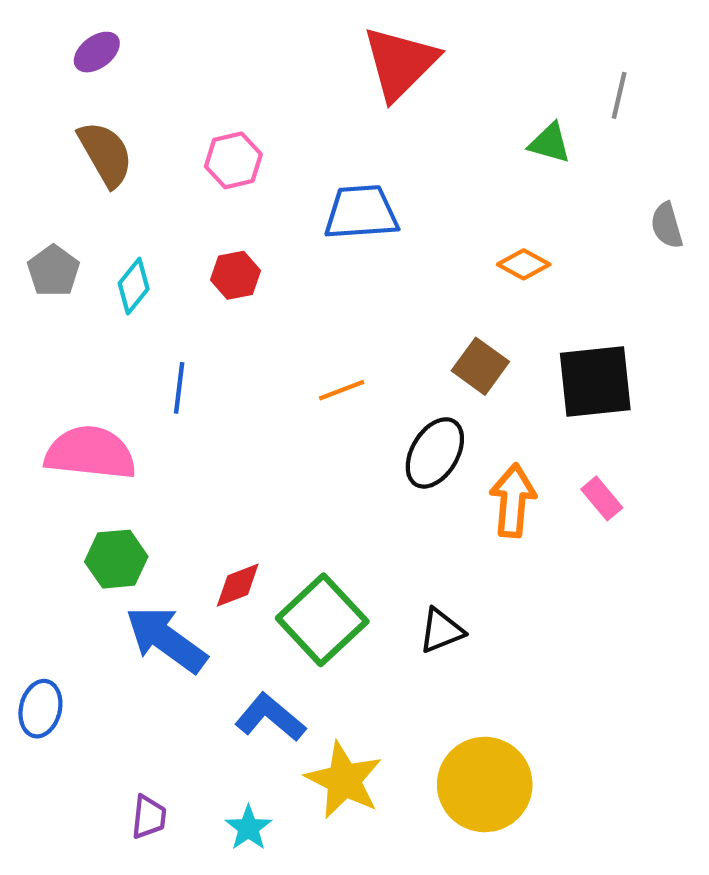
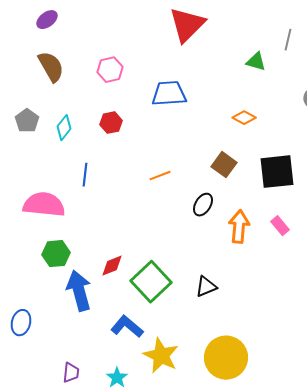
black ellipse: (435, 453) -> (203, 205), size x0.7
blue arrow: (166, 639) -> (79, 291), turned 39

